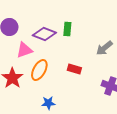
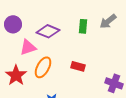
green rectangle: (67, 29) -> (83, 26), moved
gray arrow: (104, 48) -> (108, 21), moved

